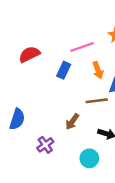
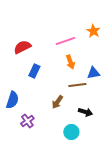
blue rectangle: (64, 70) -> (34, 71), moved
orange arrow: (98, 70) -> (70, 62), moved
purple cross: (45, 145) -> (27, 121), moved

